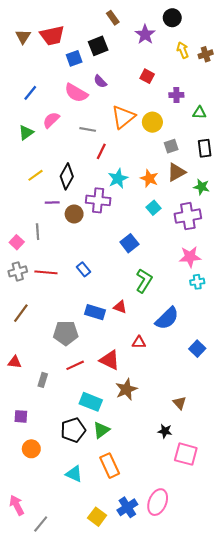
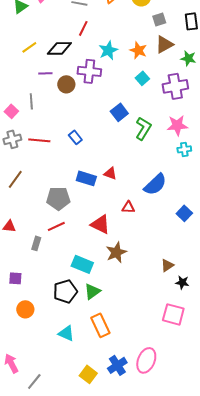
red line: (101, 151) -> (83, 28), moved
black diamond: (67, 176) -> (59, 48), turned 60
green L-shape: (144, 281) -> (143, 128), moved
red line: (75, 365) -> (56, 226), moved
brown triangle: (180, 403) -> (167, 265), turned 40
black star: (165, 431) -> (182, 282), moved

